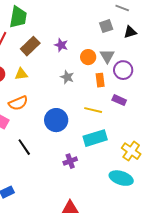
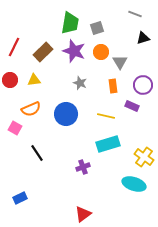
green trapezoid: (18, 17) -> (70, 23), moved
gray square: (106, 26) -> (97, 28), moved
purple star: (61, 45) -> (74, 51), size x1.6
orange circle: (88, 57) -> (101, 52), moved
purple circle: (123, 70) -> (143, 85), moved
blue circle: (56, 120) -> (66, 114), moved
red triangle: (70, 208) -> (83, 214), turned -36

